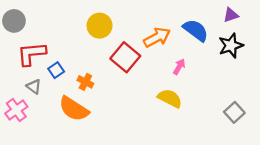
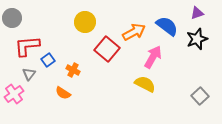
pink arrow: (179, 67) -> (153, 57), size x1.6
gray triangle: (34, 87) -> (29, 74), turned 32
orange semicircle: (74, 109) -> (63, 93), size x0.6

